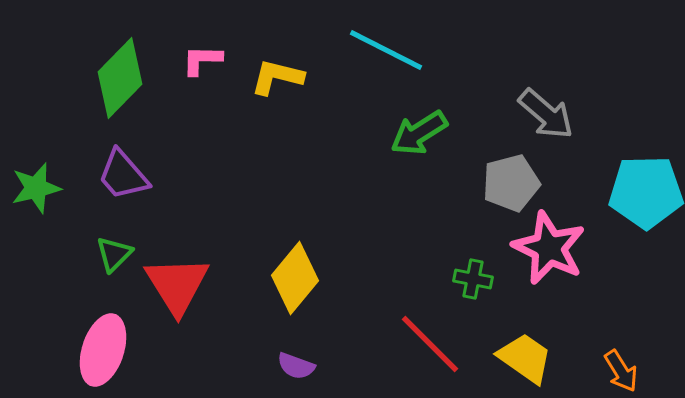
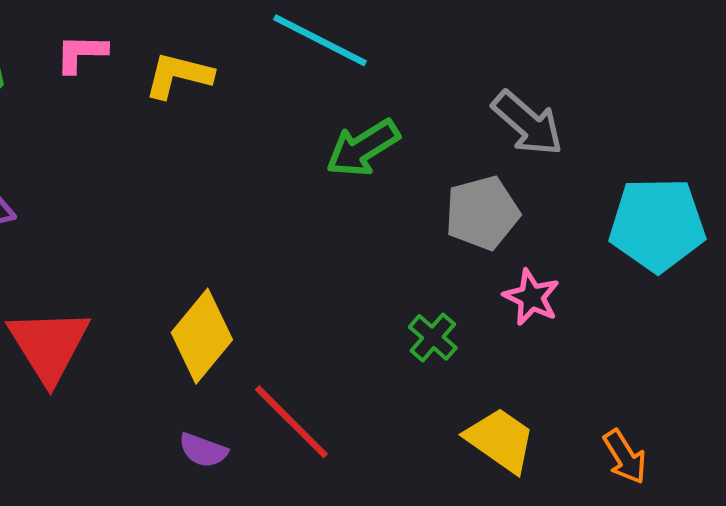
pink star: (549, 248) -> (531, 297), size x0.6
green cross: (473, 279) -> (433, 337), turned 30
red line: (430, 344) -> (291, 422), moved

